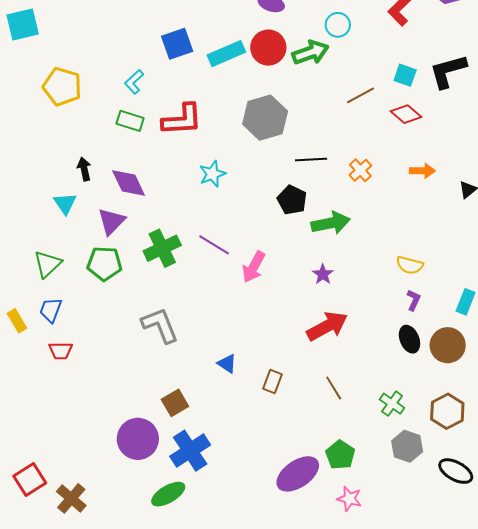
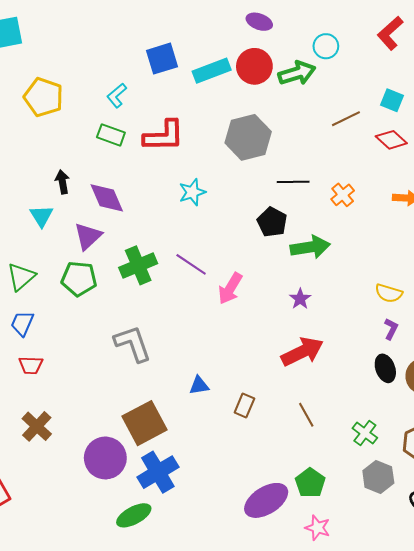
blue triangle: (227, 364) -> (199, 385), turned -45
brown square: (175, 403) -> (145, 423), size x1.6
brown cross: (71, 498) -> (37, 426), moved

